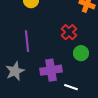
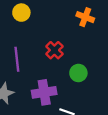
red cross: (69, 32) -> (54, 50), moved

